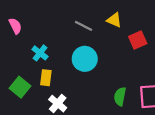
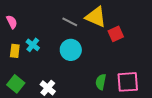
yellow triangle: (114, 20) -> (96, 17), size x1.6
yellow rectangle: (46, 78) -> (15, 51), moved
green square: (20, 87) -> (16, 84), moved

